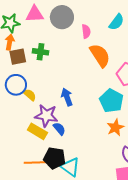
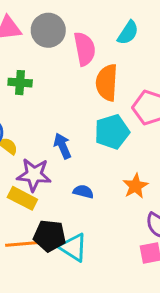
pink semicircle: (86, 31) -> (85, 49), size x1.6
orange semicircle: (100, 55) -> (107, 83), turned -140
cyan pentagon: (111, 101) -> (112, 132), moved, turned 30
blue semicircle: (59, 129) -> (83, 192), moved, turned -32

